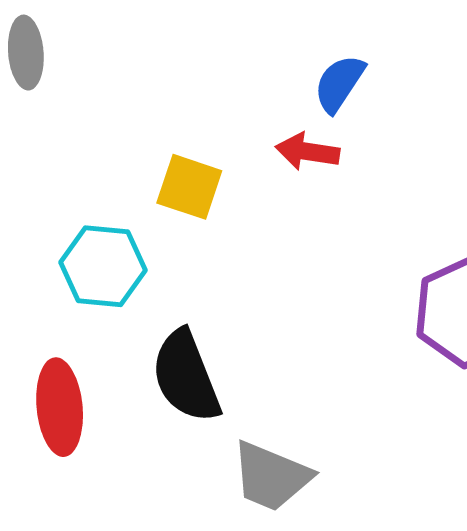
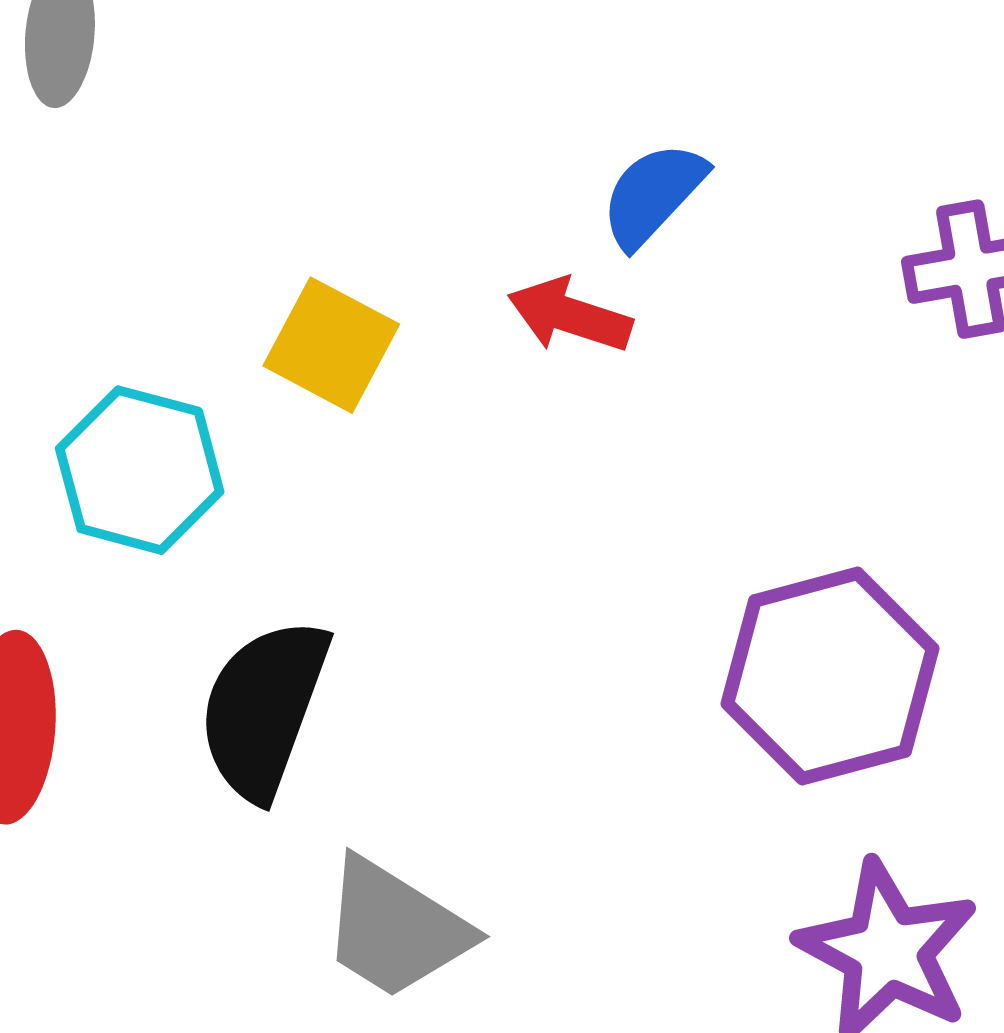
black semicircle: (186, 376) -> (264, 709), turned 32

